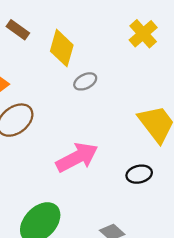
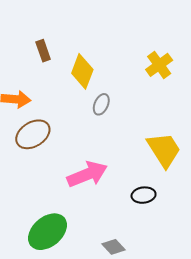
brown rectangle: (18, 30) -> (43, 51), turned 30
gray ellipse: (85, 81) -> (101, 104), turned -45

